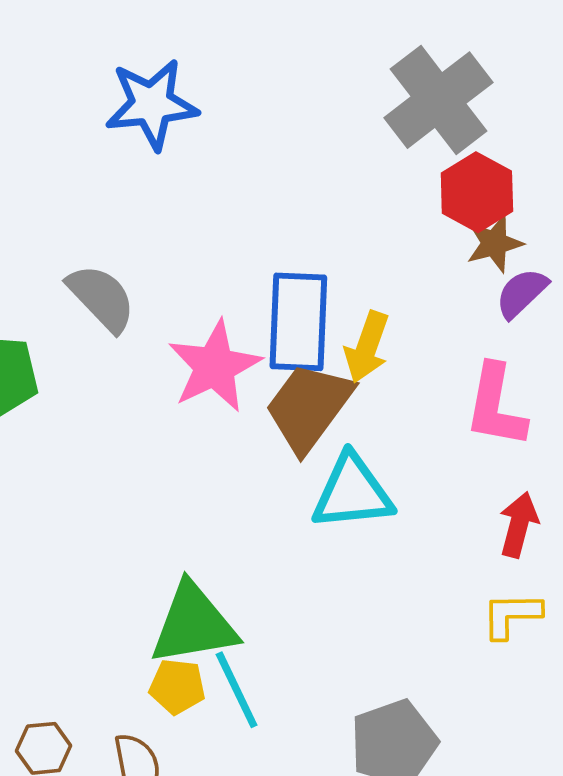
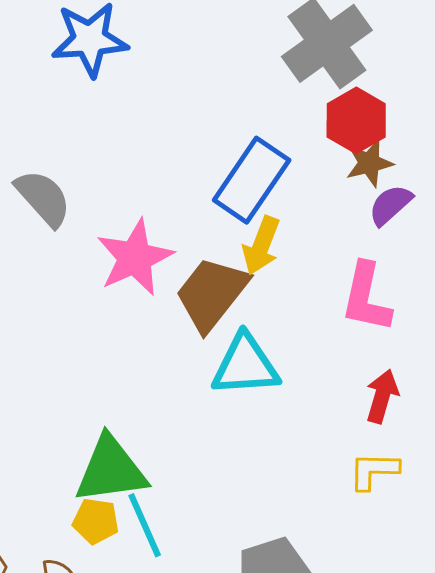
blue rectangle: (298, 322) -> (252, 180), moved, turned 30

